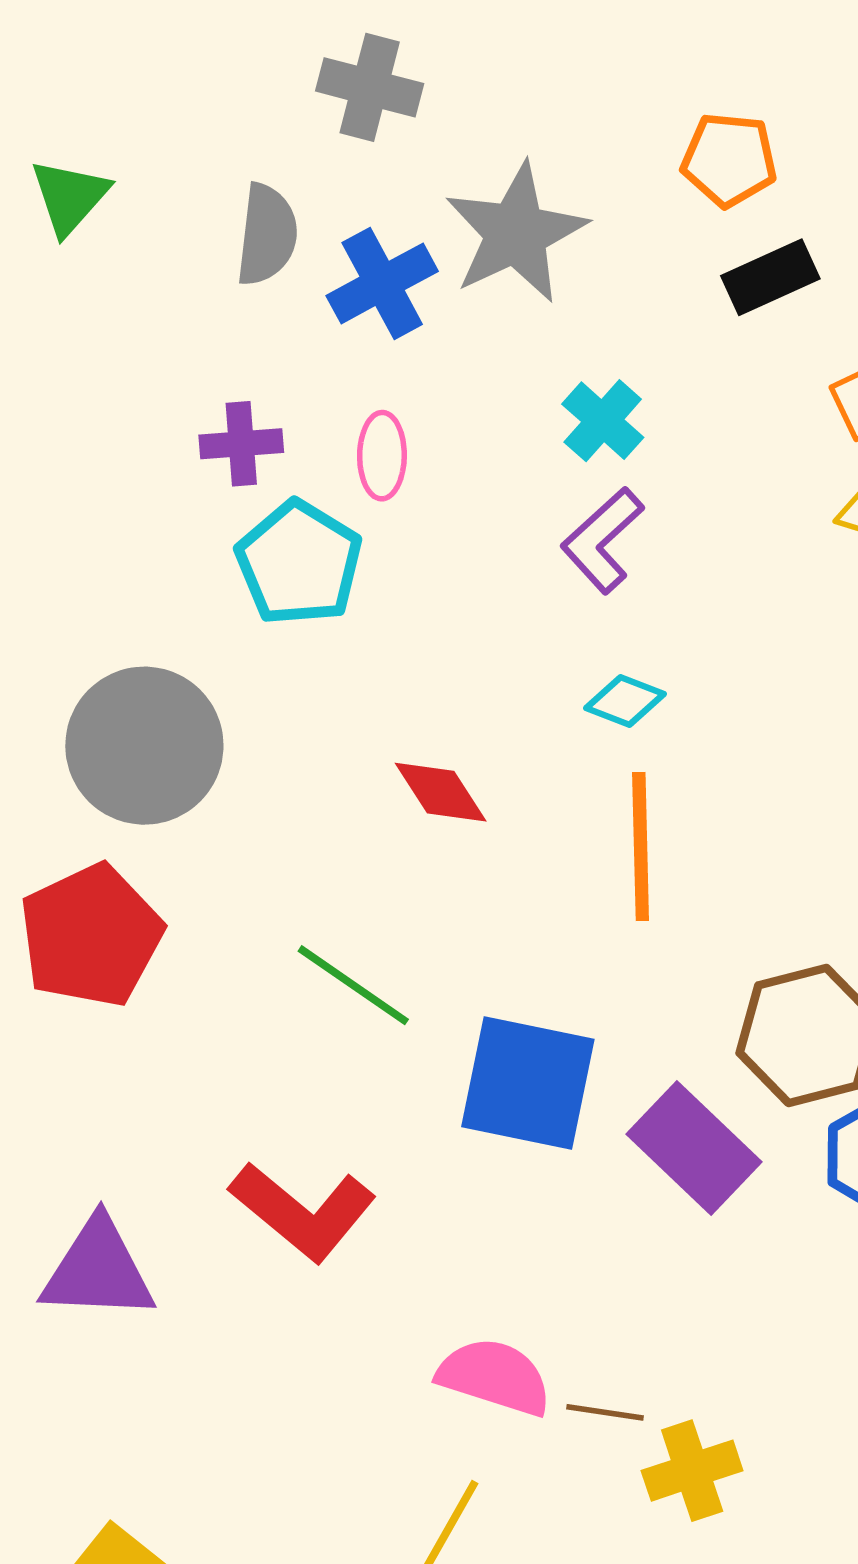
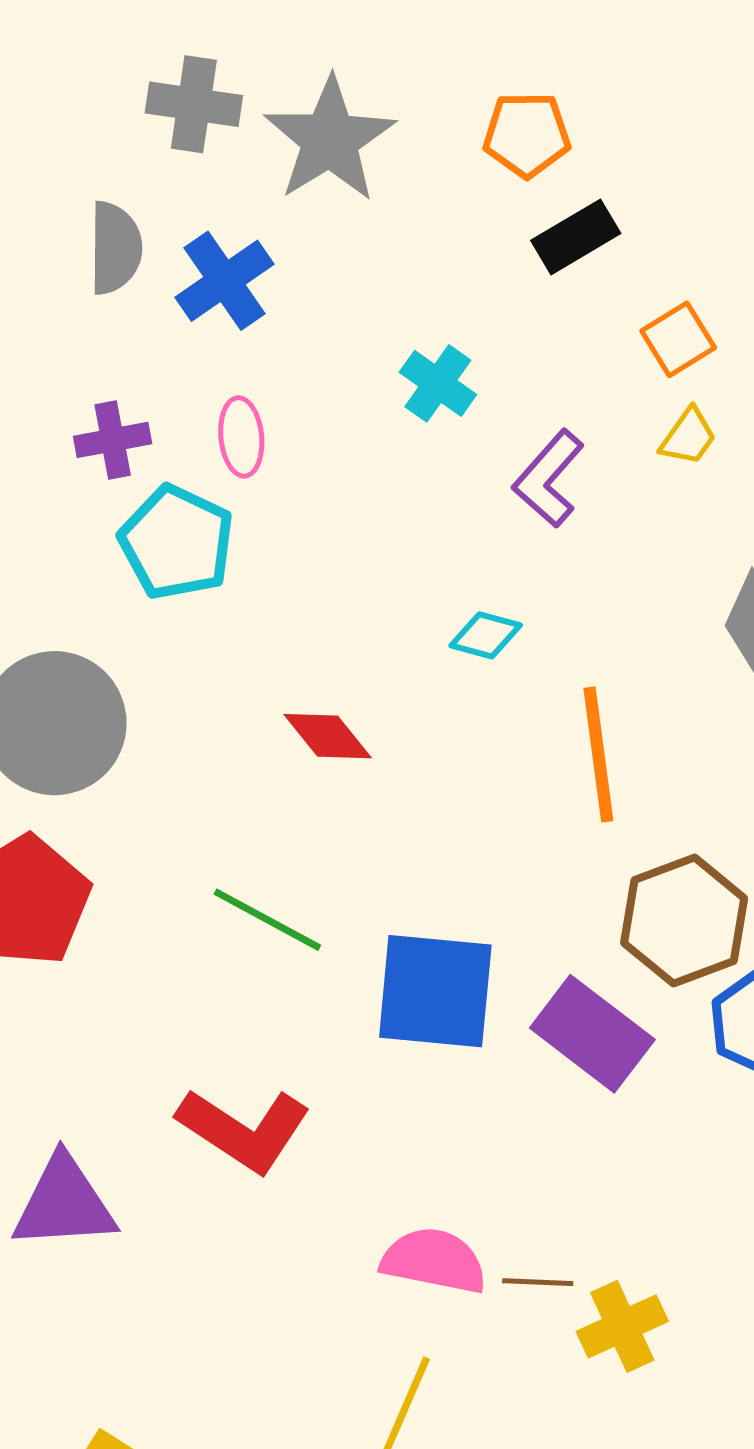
gray star: (516, 233) -> (330, 140), moved
purple L-shape: (602, 540) -> (548, 479), moved
orange line: (641, 846) -> (598, 754), moved

